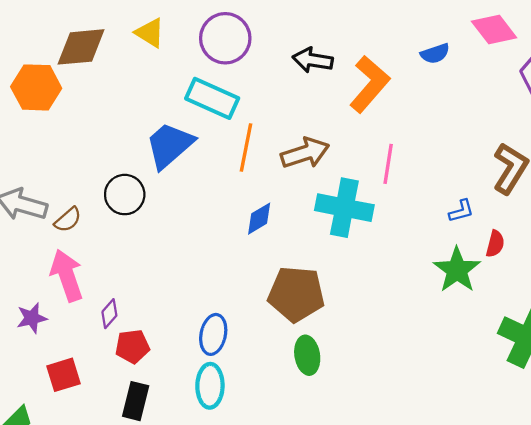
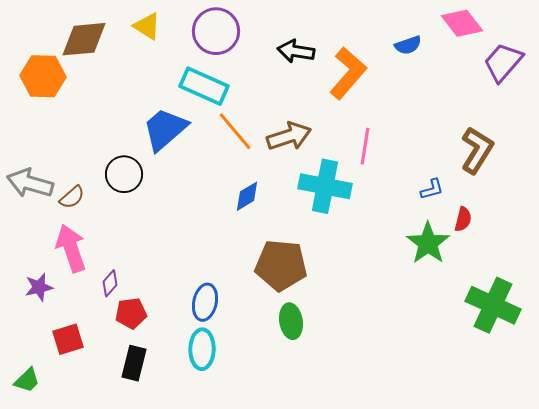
orange line: (246, 148) -> (235, 131), turned -51

